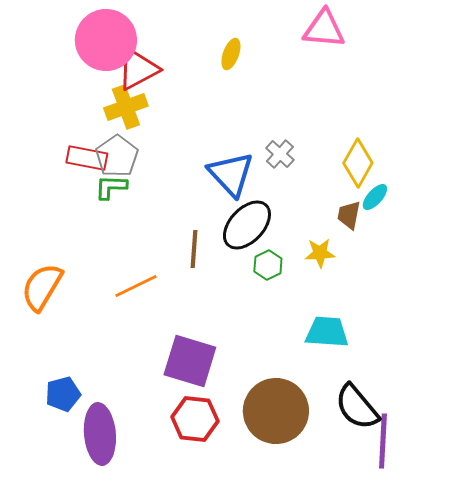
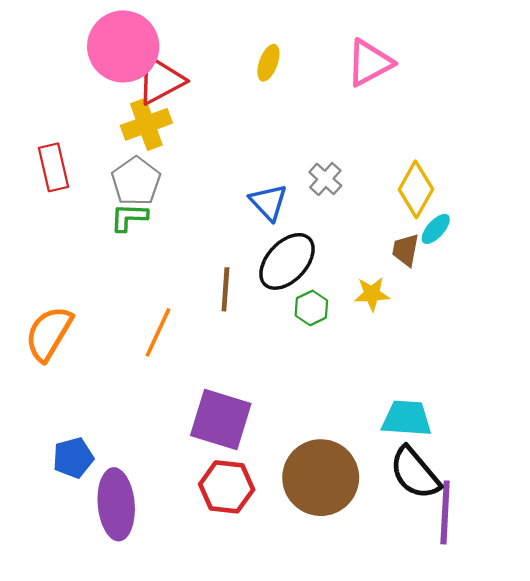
pink triangle: (324, 29) -> (370, 63), moved, turned -33
red rectangle: (87, 158) -> (53, 167), moved, turned 66
blue triangle: (231, 174) -> (268, 202), size x0.7
orange line: (136, 286) -> (158, 332), turned -39
cyan trapezoid: (327, 332) -> (407, 418), moved

